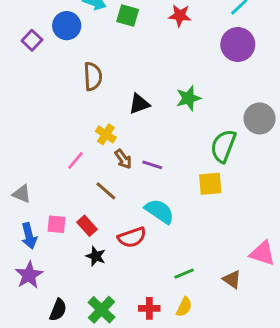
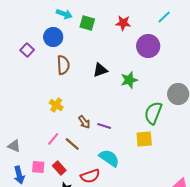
blue circle: (67, 26) -> (53, 37), moved
purple square: (32, 40) -> (27, 50), moved
purple circle: (238, 44) -> (148, 46), moved
black triangle: (139, 104) -> (100, 70), moved
yellow cross: (106, 134) -> (56, 105), moved
pink line: (75, 160) -> (53, 139), moved

